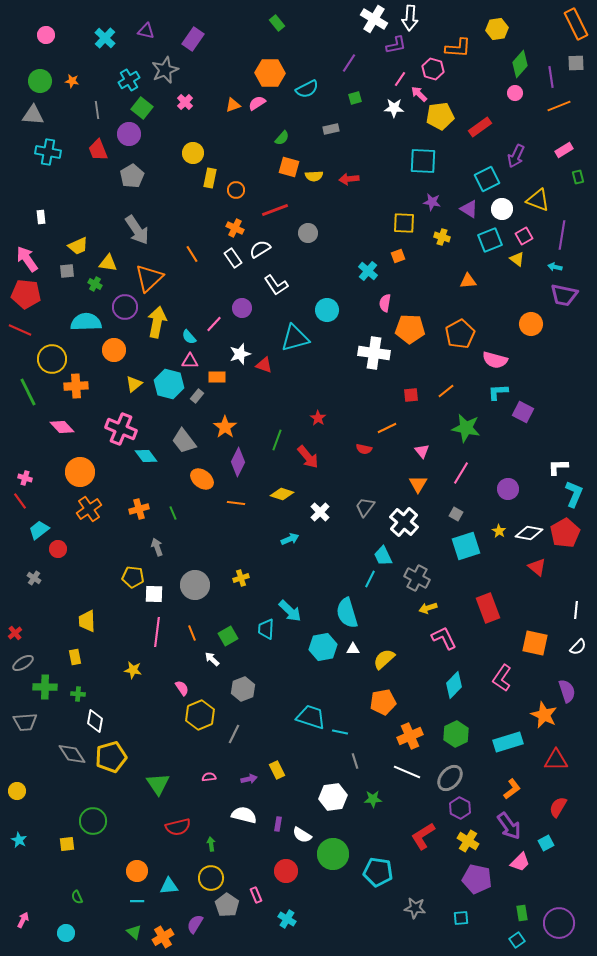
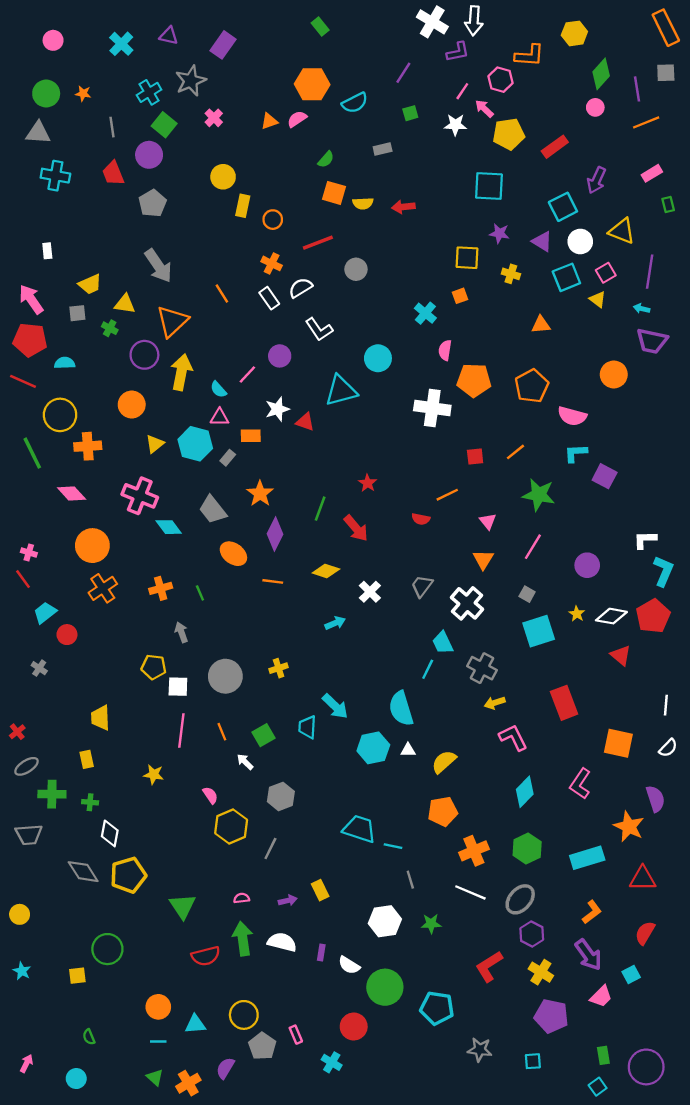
cyan semicircle: (86, 322) -> (65, 363), moved, size x0.6
green arrow: (211, 844) -> (243, 939), moved, size x2.0
red circle: (286, 871) -> (354, 1027), moved

